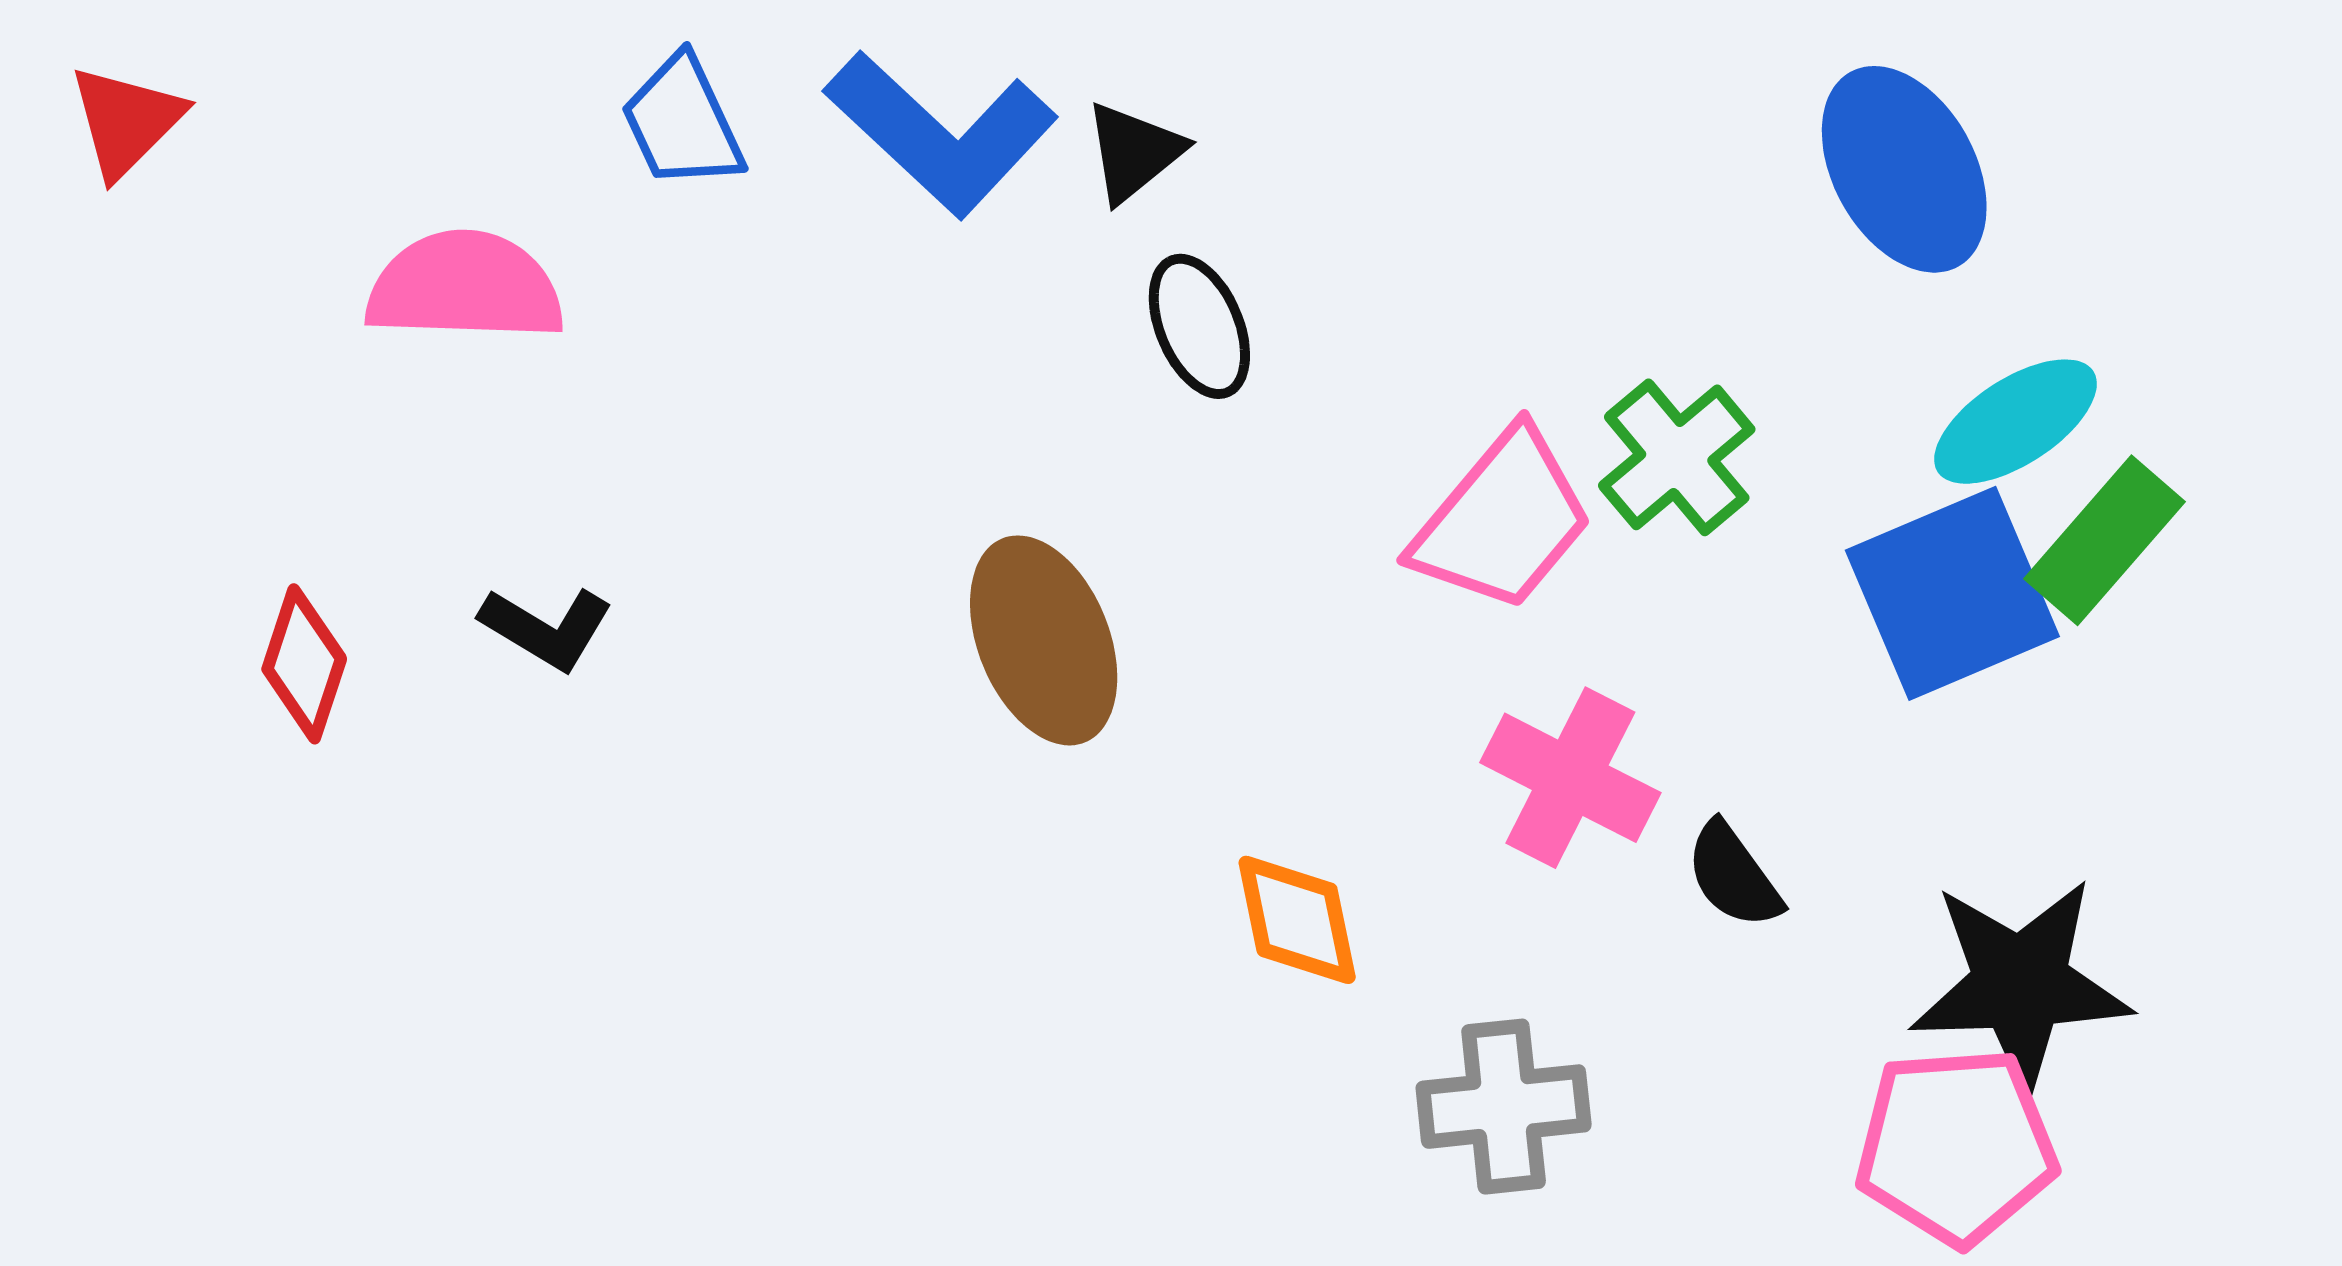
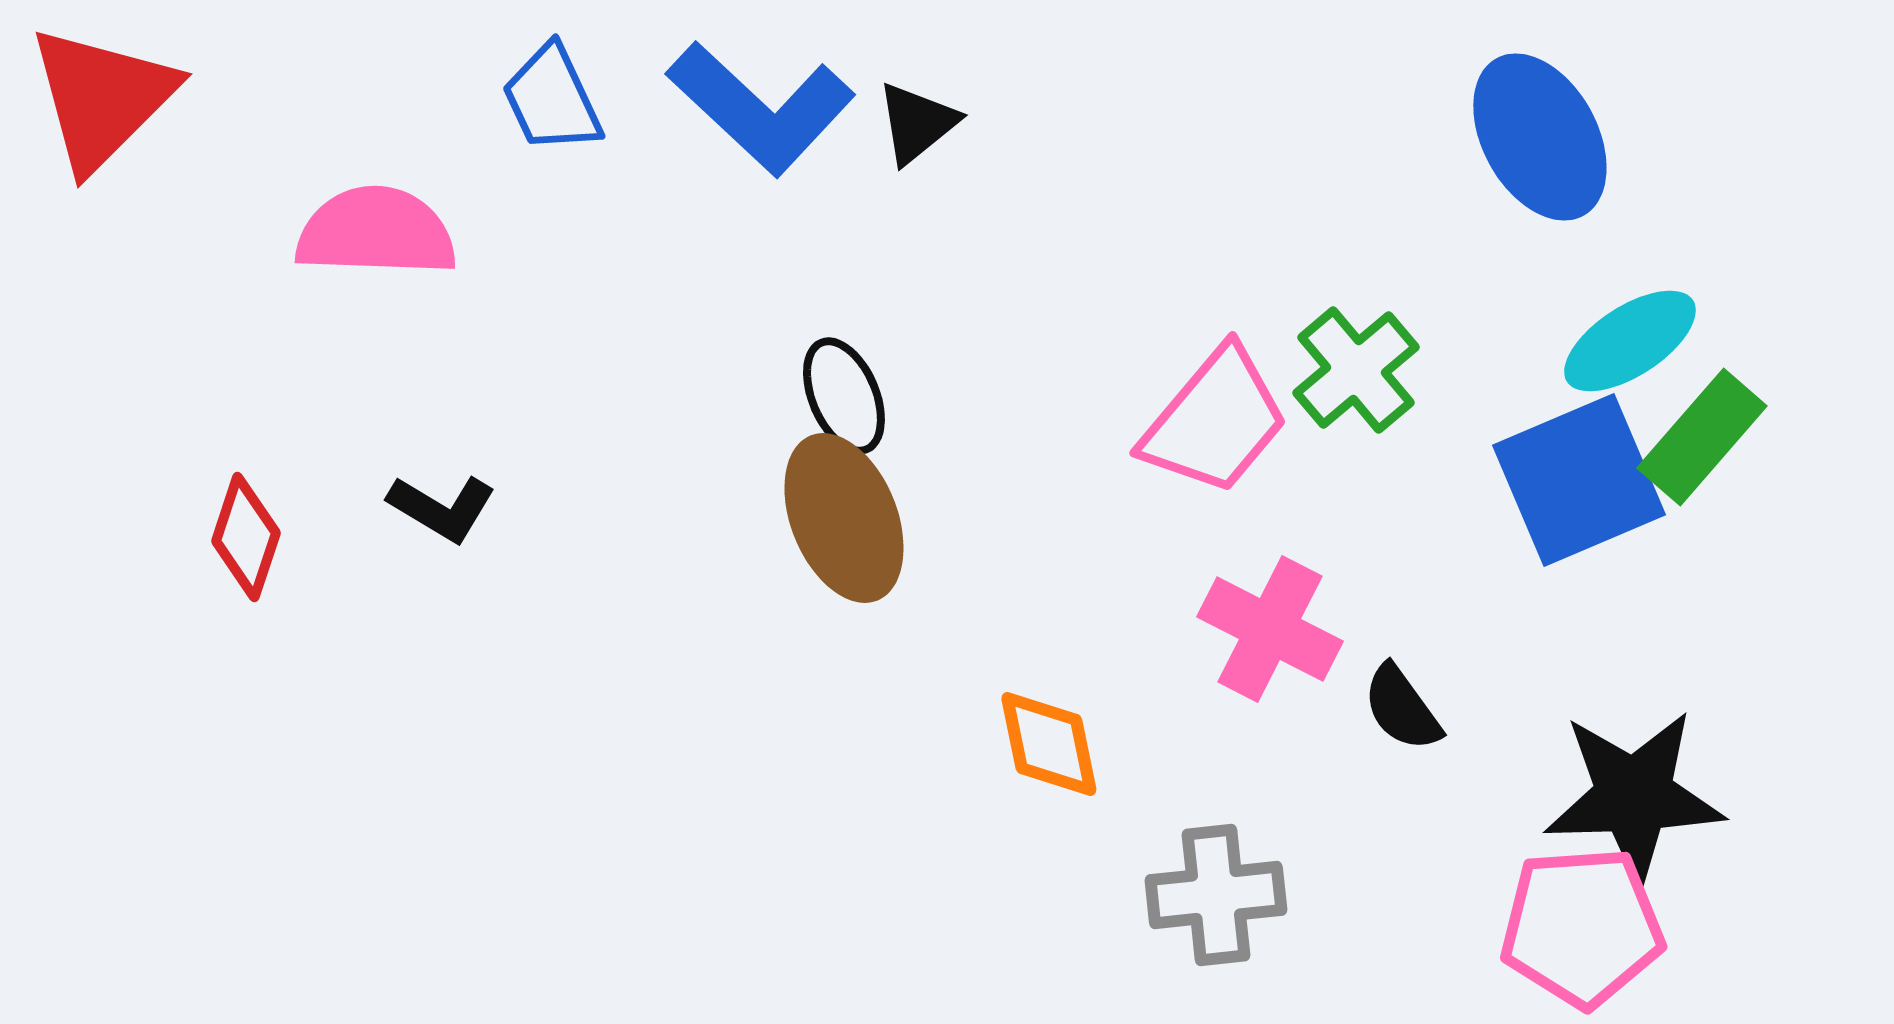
red triangle: (126, 121) -> (102, 98), size x1.6
black ellipse: (1199, 326) -> (844, 396), moved

